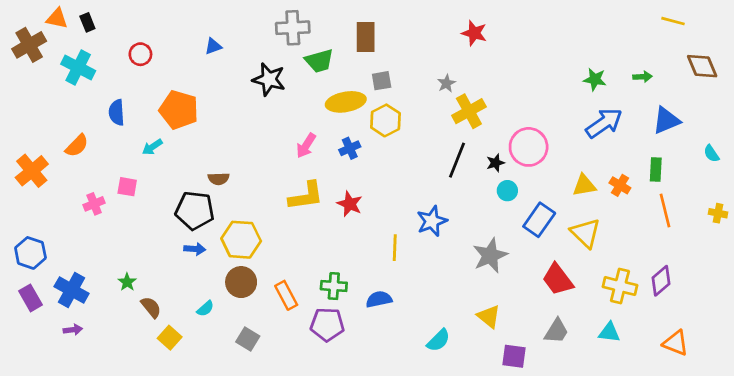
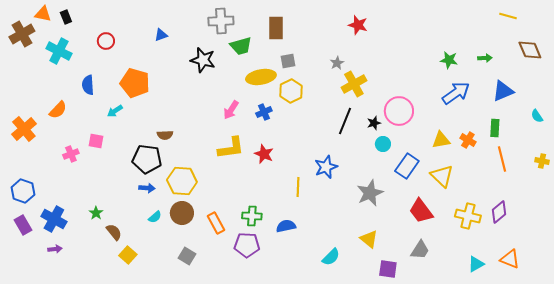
cyan semicircle: (205, 309) -> (155, 217), moved
cyan triangle: (609, 332) -> (476, 264), moved, turned -36

